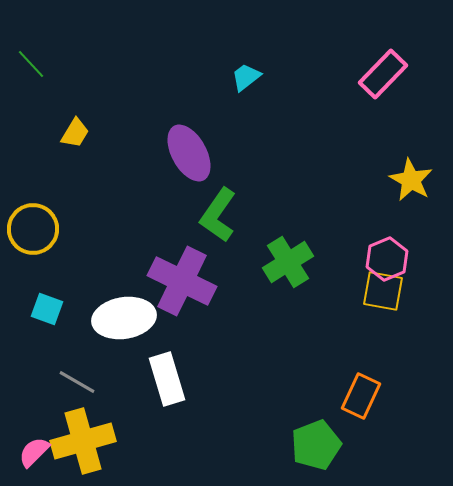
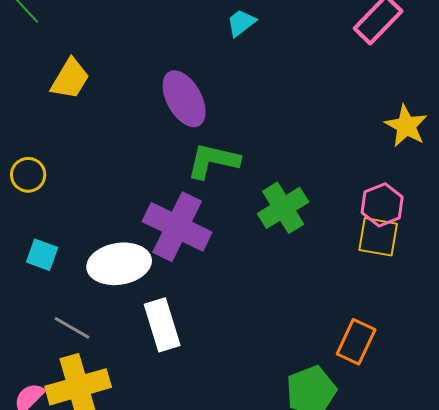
yellow trapezoid: (75, 133) -> (70, 79), size x1.4
green L-shape: (218, 215) -> (213, 161), turned 68
yellow circle: (33, 229) -> (28, 175), size x0.7

